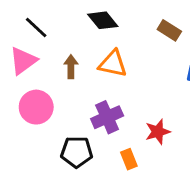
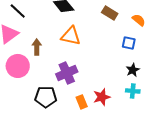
brown arrow: (71, 67) -> (37, 47), moved
red star: (158, 132) -> (102, 97), moved

